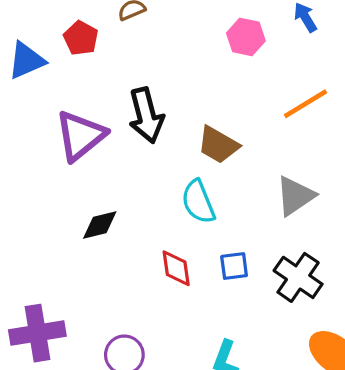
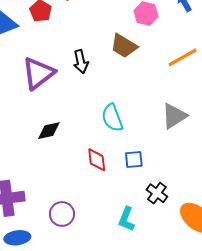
black arrow: (146, 115) -> (81, 62), size x0.7
brown trapezoid: (218, 145) -> (124, 46), moved
black cross: (298, 277) -> (157, 193), moved, size x0.7

